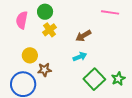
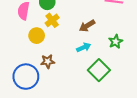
yellow circle: (30, 55) -> (37, 36), moved
green star: (118, 79) -> (116, 42), moved

